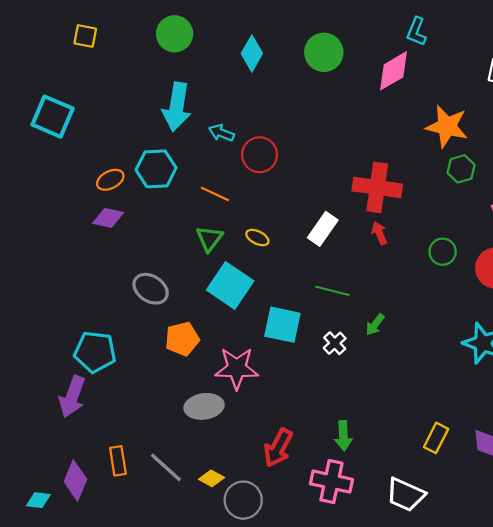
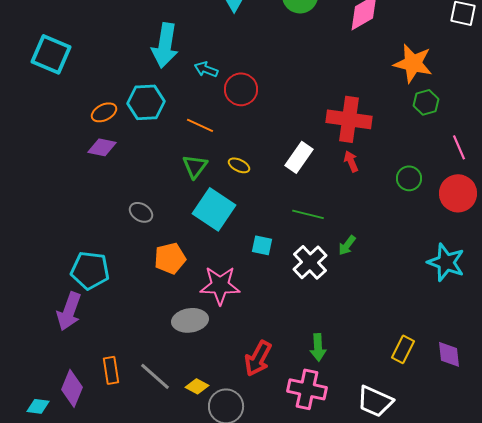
gray ellipse: (151, 289) -> (141, 212), size x0.7
cyan square: (282, 325) -> (262, 245), size x0.6
white cross: (335, 343) -> (310, 262), size x1.6

